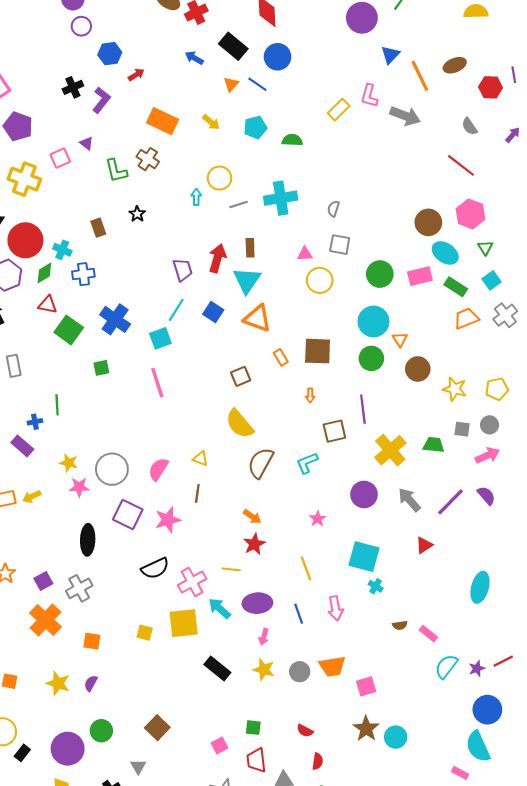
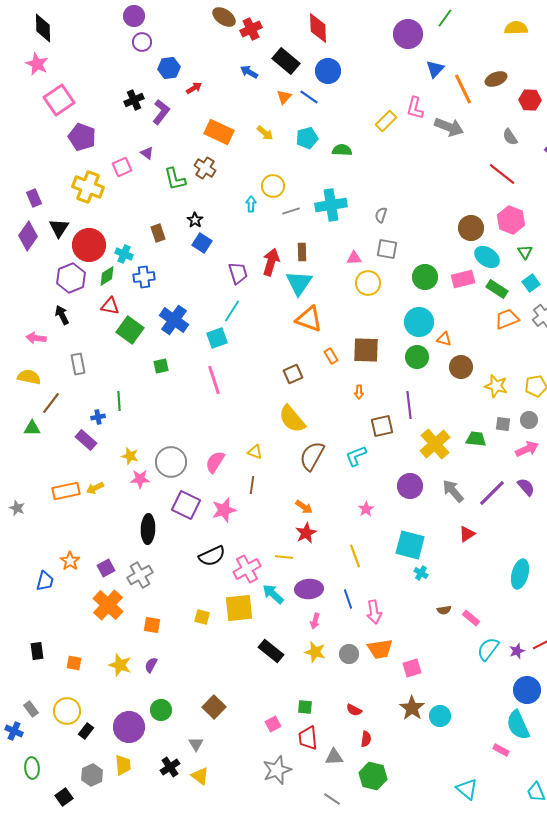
blue square: (213, 312) -> (202, 243), moved
orange triangle: (400, 339) -> (444, 339), turned -42
pink arrow: (336, 608) -> (374, 612), moved

